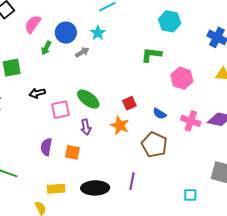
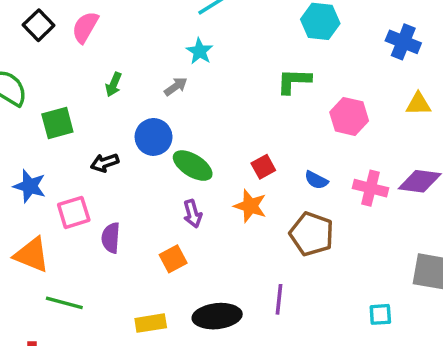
pink semicircle: (33, 24) -> (85, 27), moved
blue circle: (66, 33) -> (154, 137), moved
pink square: (60, 110) -> (74, 212), moved
purple semicircle: (46, 147) -> (111, 238), moved
orange square: (72, 152) -> (173, 259), turned -35

